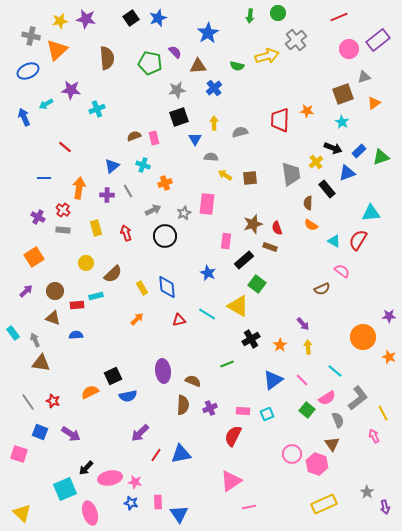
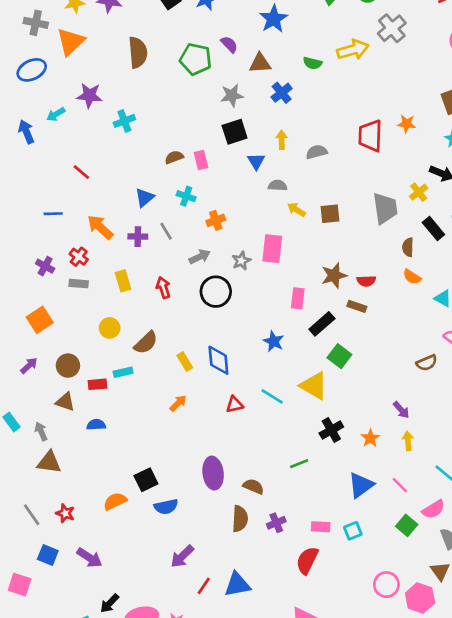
orange arrow: (79, 188) -> (100, 227), turned -55
red semicircle: (277, 228) -> (366, 281), turned -72

